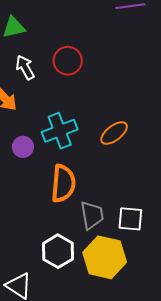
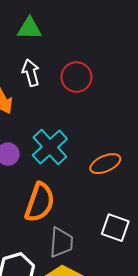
cyan cross: (60, 131) -> (50, 147), turned -36
white square: (130, 219) -> (115, 228), moved

